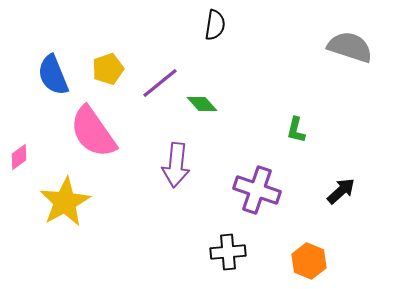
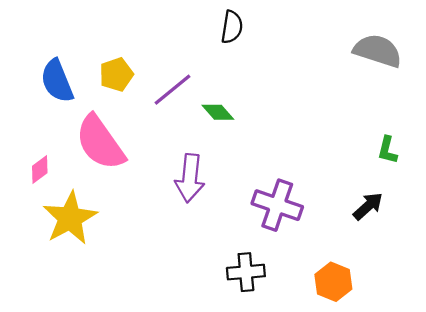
green L-shape: (296, 130) -> (387, 150), moved
pink diamond: (19, 157) -> (40, 169), moved

